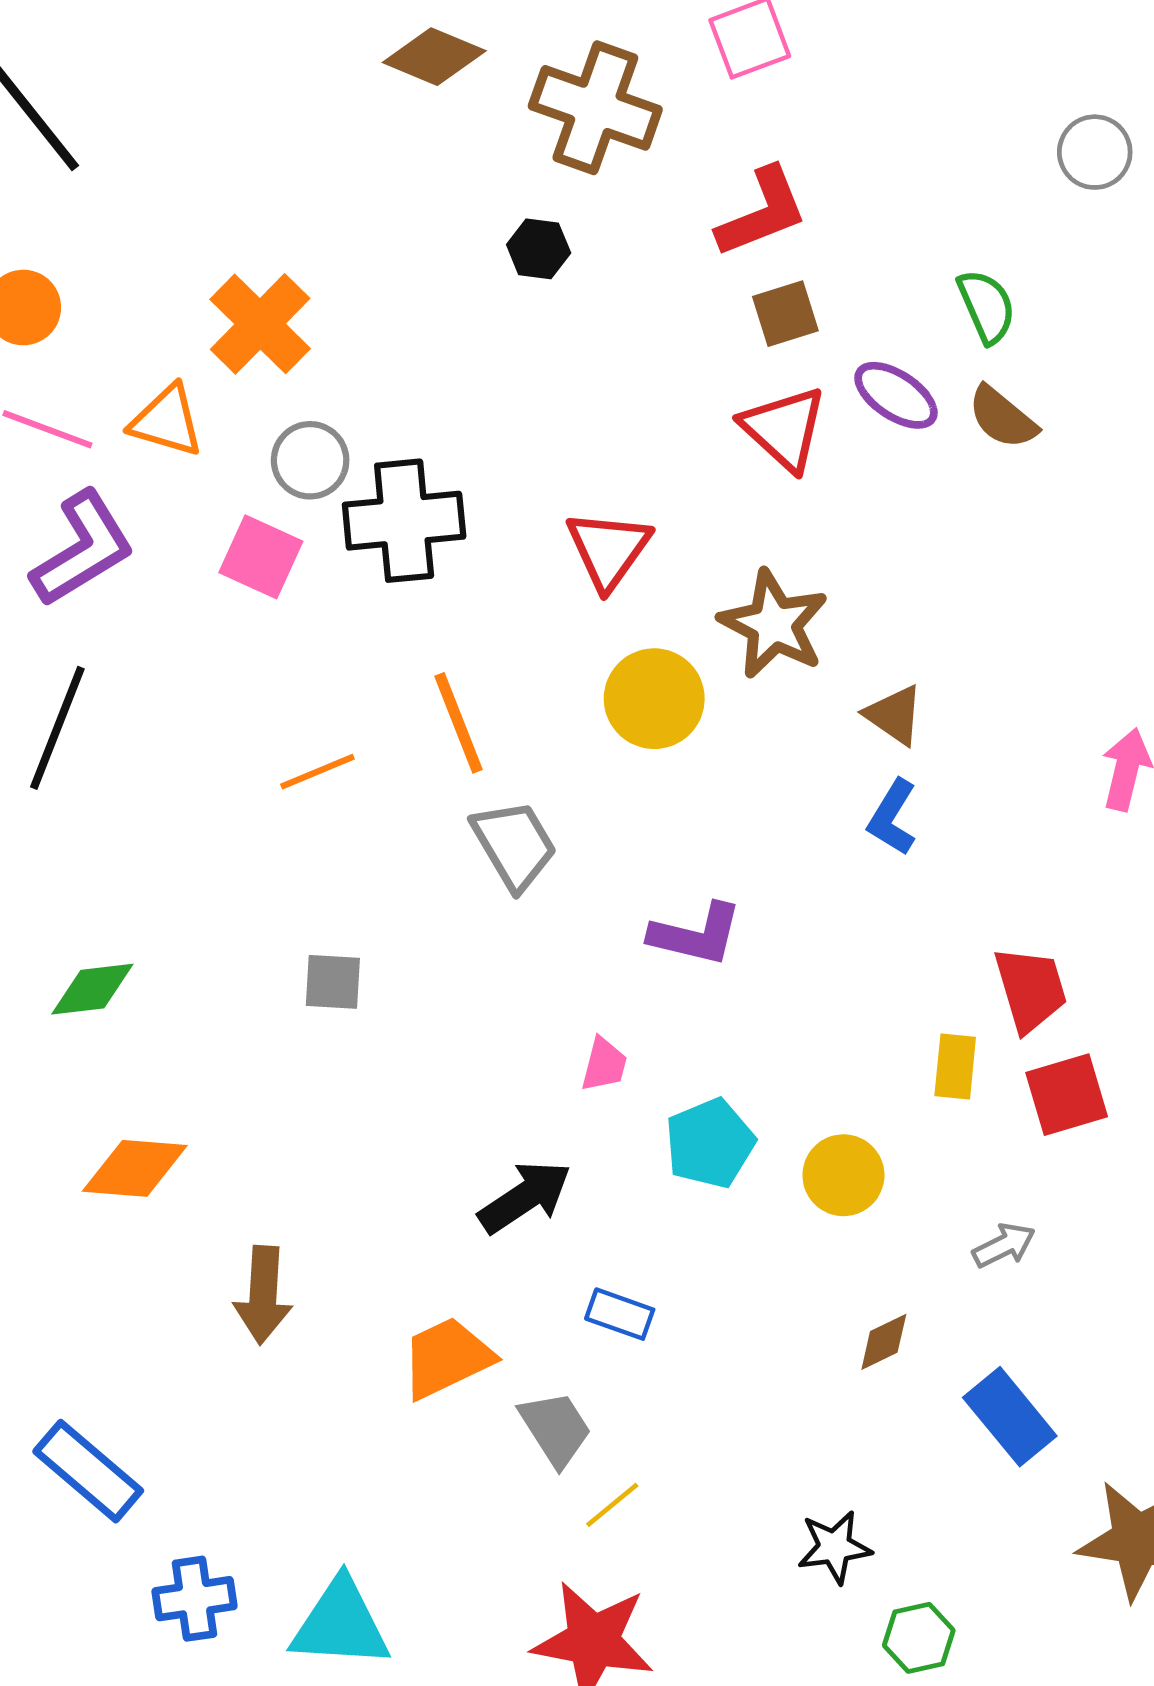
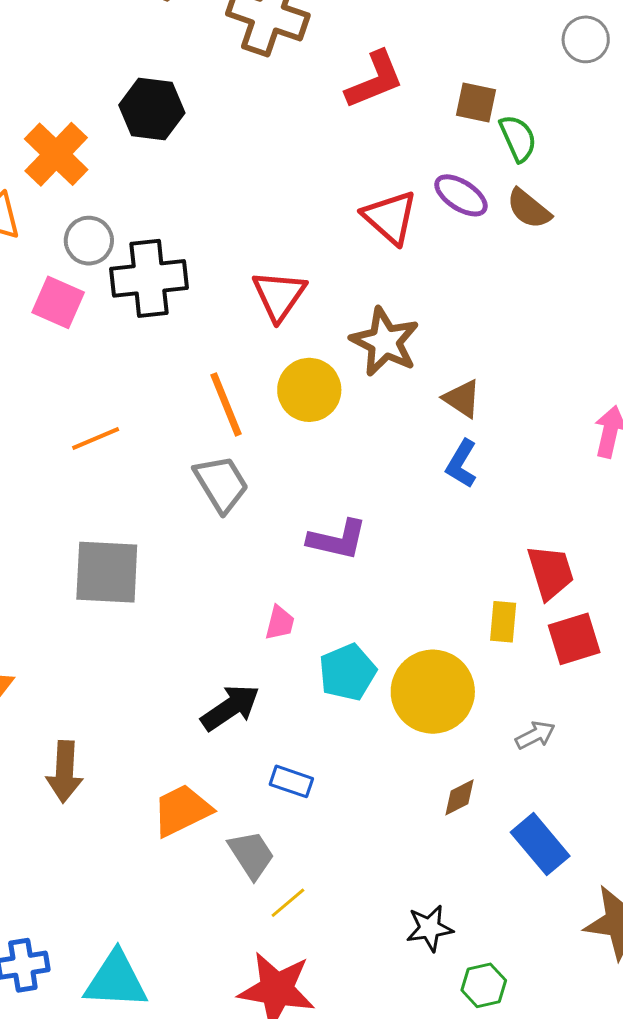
black hexagon: (539, 249) -> (152, 109), moved, size x1.6
brown square: (785, 314) -> (476, 102), moved, turned 30
orange line: (459, 723) -> (226, 404), moved
gray square: (333, 982) -> (107, 572), size x1.8
yellow circle: (843, 1175) -> (433, 692), size x1.6

